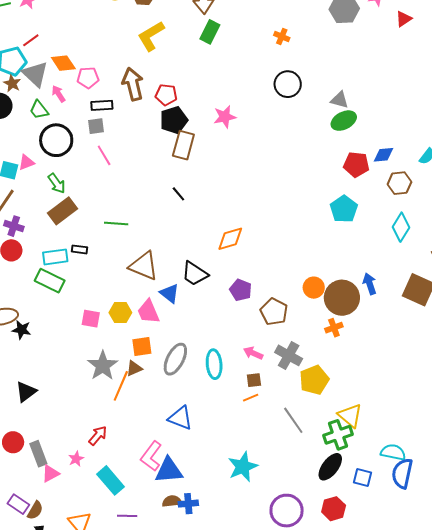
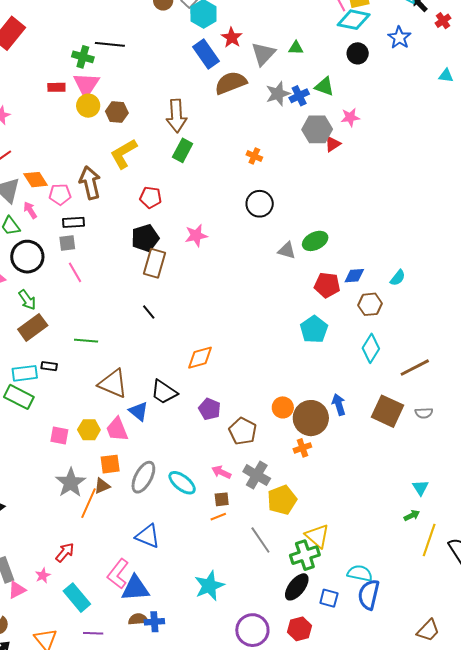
red triangle: (404, 19) -> (333, 144), moved
brown arrow: (133, 84) -> (90, 183), moved
red pentagon: (166, 95) -> (151, 197), moved
gray triangle: (340, 100) -> (287, 250), moved
cyan ellipse: (214, 364) -> (182, 483), turned -48

